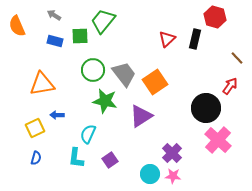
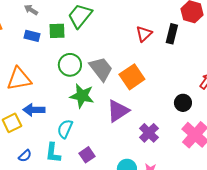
black circle: (206, 108) -> (183, 103), size x0.6
blue arrow: (57, 115) -> (34, 110), size x1.5
purple cross: (172, 153) -> (149, 133), moved
blue semicircle: (36, 158) -> (25, 156), moved, turned 32

